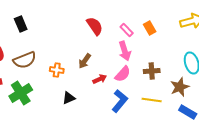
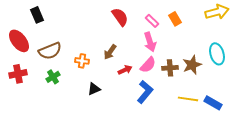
black rectangle: (21, 24) -> (37, 15), moved
brown cross: (152, 71) -> (170, 68), moved
brown star: (180, 87) -> (192, 65), moved
green cross: (21, 93) -> (53, 77), moved, size x0.6
yellow line: (152, 100) -> (188, 99), moved

